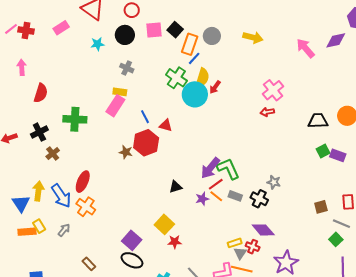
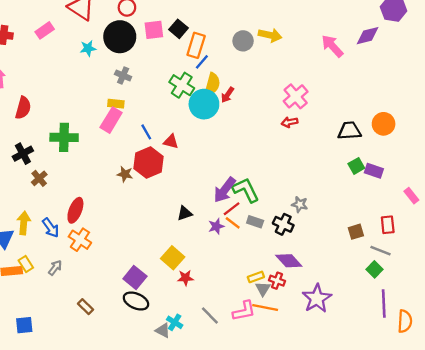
black circle: (125, 35) -> (120, 37), size x1.4
gray circle: (212, 36) -> (243, 41), moved
blue arrow: (61, 196) -> (51, 228), size x0.7

